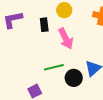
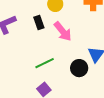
green line: (54, 67) -> (45, 63), moved

